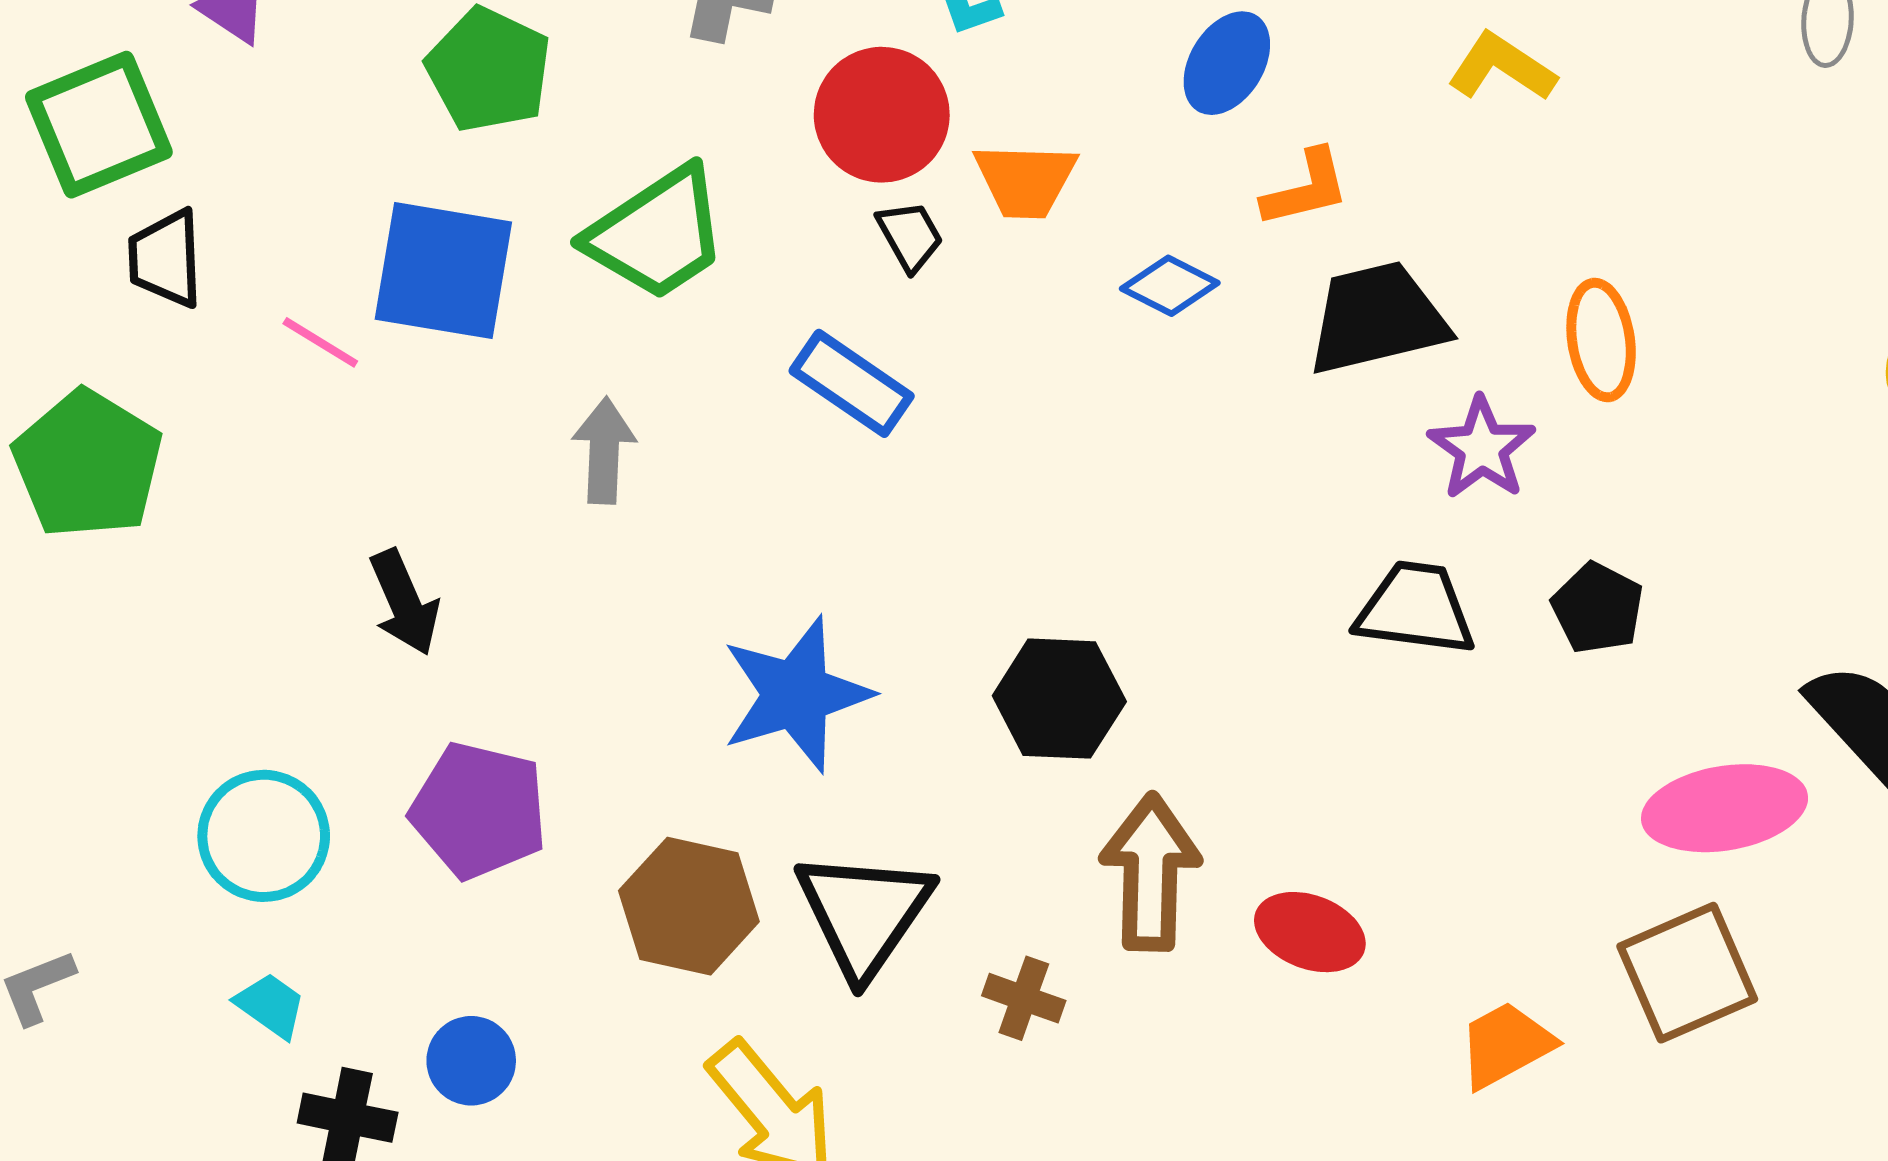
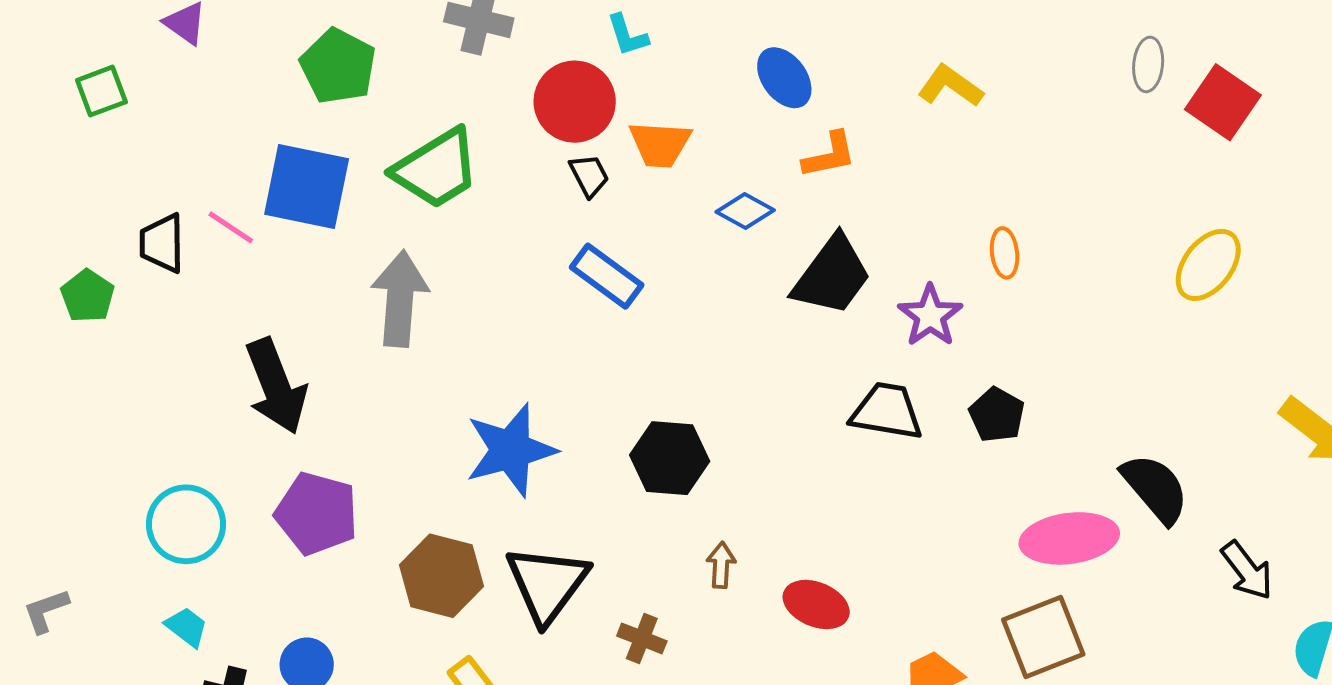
blue ellipse: (1227, 63) -> (784, 78), turned -70
green square: (99, 125) -> (101, 91), size x0.6
black trapezoid: (166, 259) -> (162, 243), moved
black trapezoid: (1377, 318) -> (832, 276), moved, turned 138
orange ellipse: (1601, 340) -> (1005, 253), size x0.7
blue rectangle: (852, 383) -> (607, 276), moved
gray arrow: (604, 451) -> (400, 299), size x1.5
green pentagon: (88, 464) -> (88, 296), size x0.6
black arrow: (404, 602) -> (276, 386), size x1.5
brown arrow: (1150, 872) -> (721, 565), size x0.5

